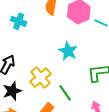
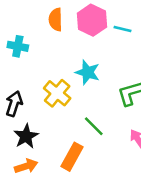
yellow cross: (40, 78) -> (57, 93), moved

